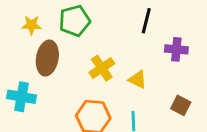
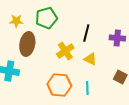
black line: (146, 21) -> (86, 33), moved

